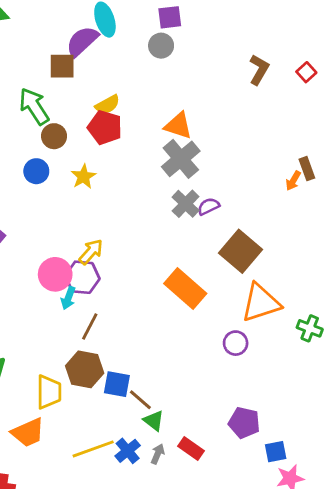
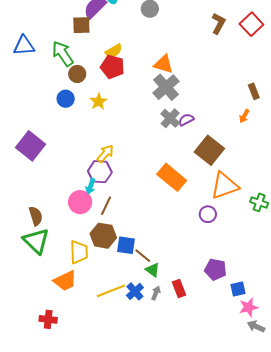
red square: (306, 72) -> (251, 24), size x1.6
orange arrow: (293, 181) -> (244, 116), moved
pink circle: (55, 274) -> (80, 202), moved
red rectangle: (191, 449) -> (179, 289), turned 36

